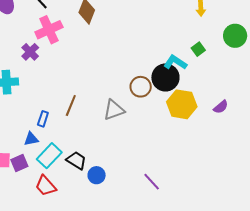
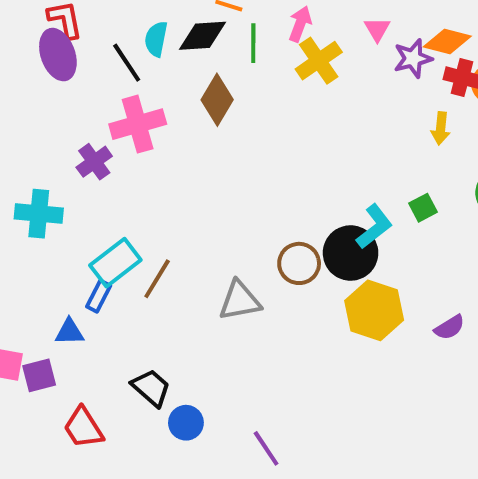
cyan L-shape: (175, 62) -> (374, 227), turned 100
cyan rectangle: (49, 156) -> (115, 263), moved
purple line: (152, 182) -> (266, 448), moved

